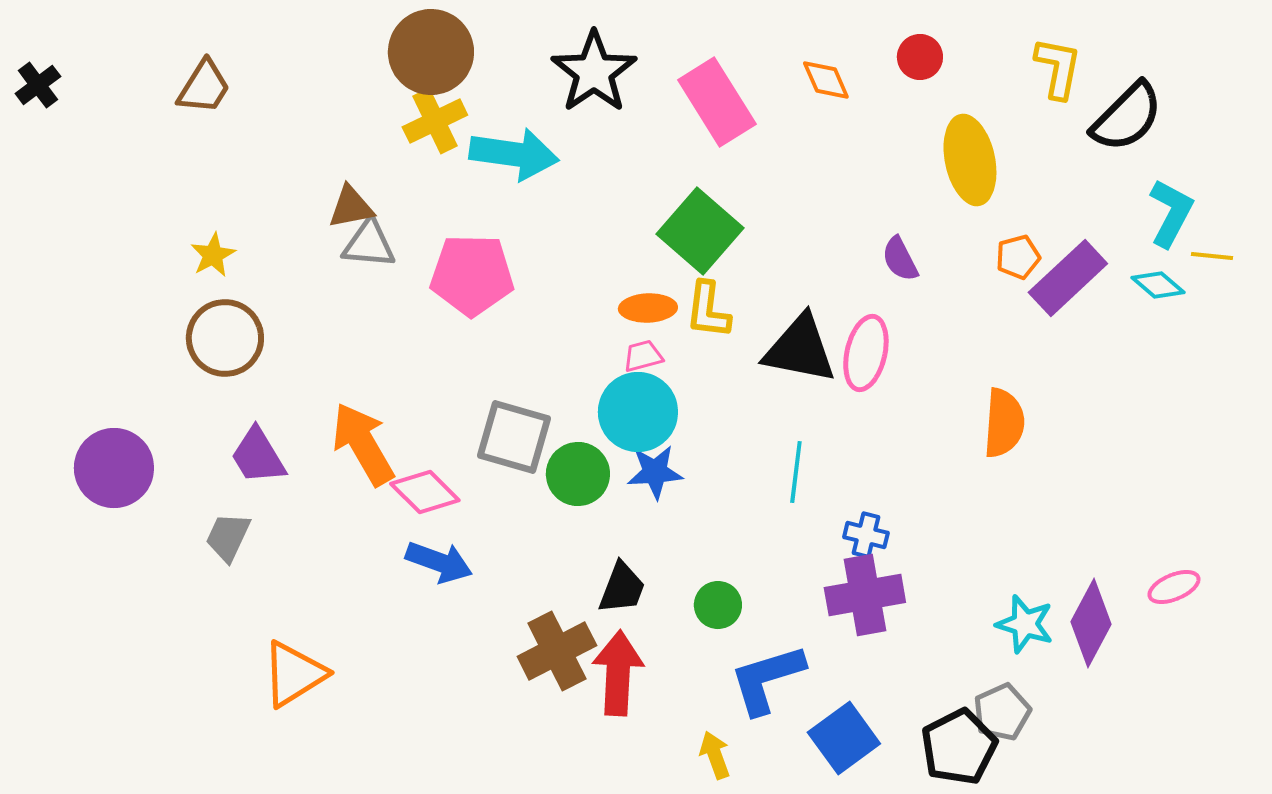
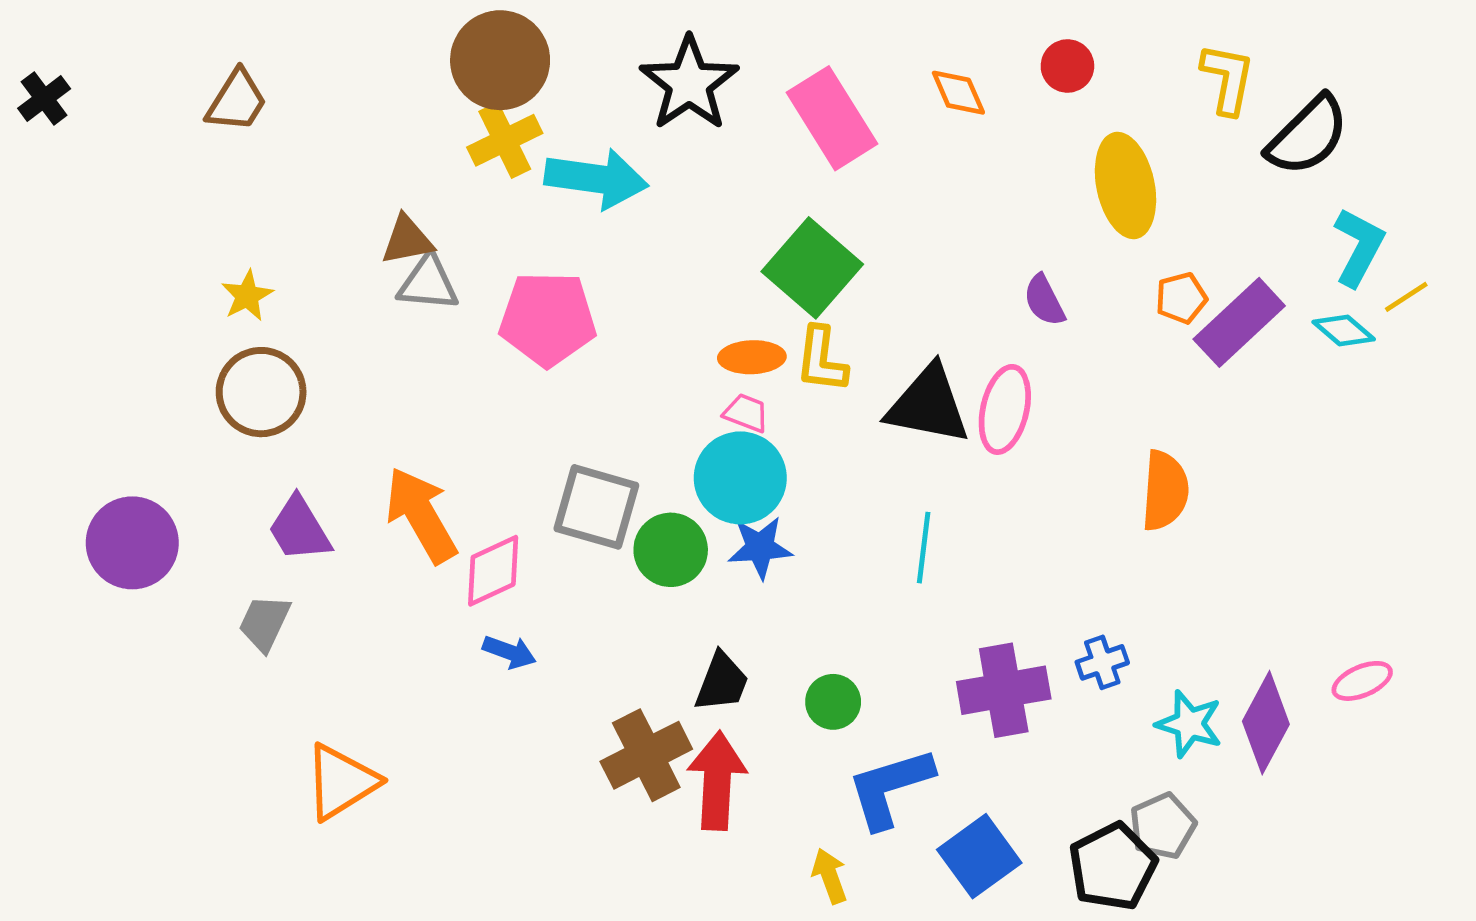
yellow line: (1212, 256) -> (1406, 297), turned -39
pink trapezoid: (643, 356) -> (746, 413), turned 36
pink diamond: (425, 492) -> (493, 571), turned -70
blue cross: (866, 535) -> (1102, 662), moved, turned -33
blue arrow: (439, 562) -> (509, 652), size x0.7

